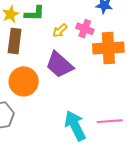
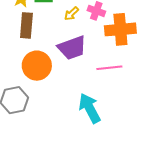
purple trapezoid: (59, 65) -> (72, 48), turned -60
pink line: (110, 121) -> (109, 68), moved

